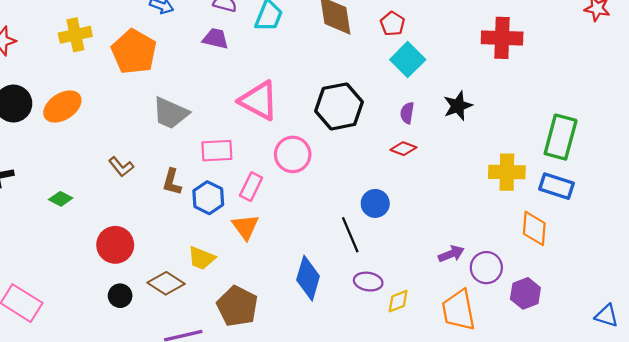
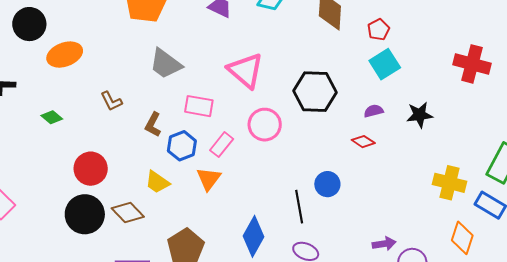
orange ellipse: (62, 107) -> (65, 55), moved
purple semicircle: (407, 113) -> (374, 111), turned 54
yellow trapezoid: (201, 258) -> (157, 182), moved
black circle: (120, 296) -> (85, 214), size x1.8

